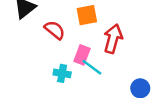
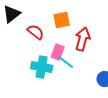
cyan cross: (62, 73) -> (42, 67), size x1.5

